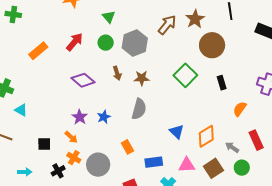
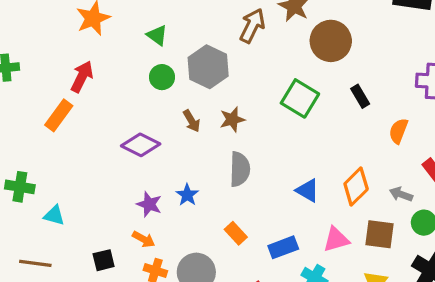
red arrow: (74, 42) -> (82, 77), moved
brown square: (213, 168) -> (380, 234), turned -36

